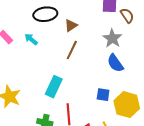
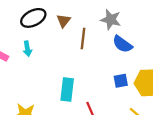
cyan arrow: (31, 39) -> (27, 49), turned -120
brown line: (72, 50) -> (83, 38), moved

